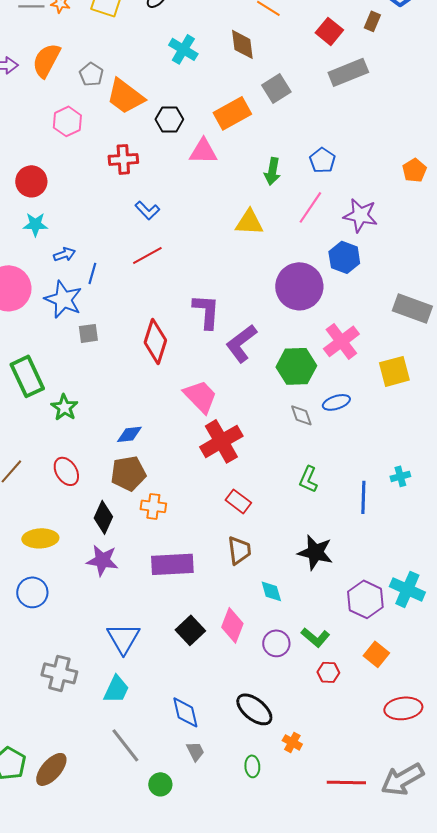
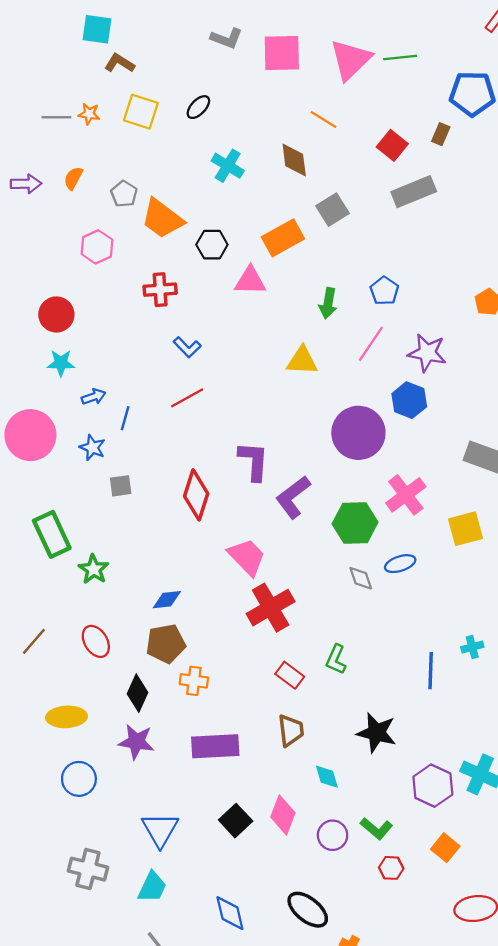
orange semicircle: (46, 60) -> (73, 178), size x0.6
blue star: (63, 299) -> (92, 448), size x0.6
green L-shape: (308, 479) -> (336, 659), moved
blue circle: (32, 592) -> (79, 779), moved

